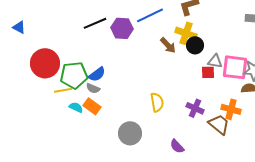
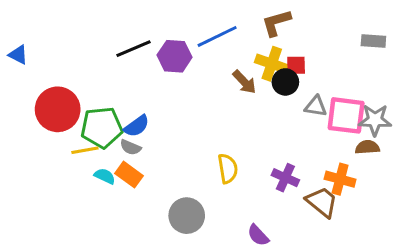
red square: (208, 72) -> (296, 65), moved

